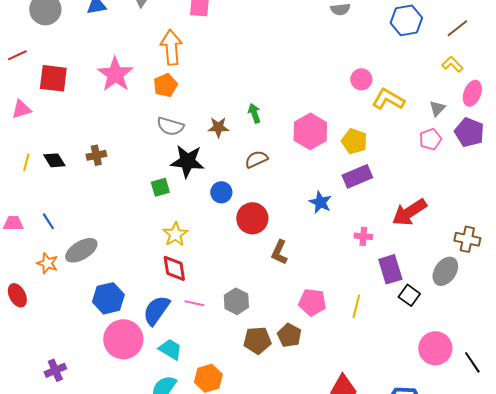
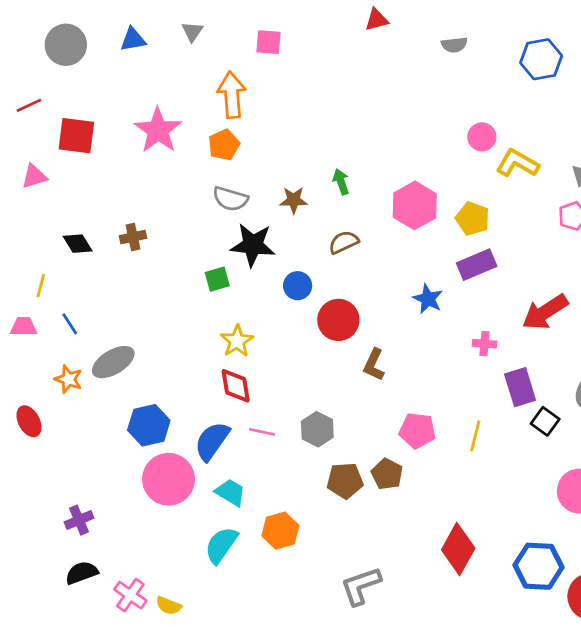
yellow line: (26, 162) -> (41, 286), moved

